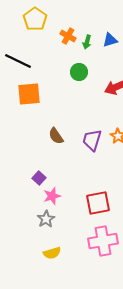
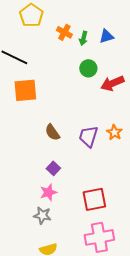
green circle: (79, 72) -> (88, 68), moved
purple square: (39, 178) -> (53, 168), moved
gray star: (46, 219) -> (42, 215), turned -30

